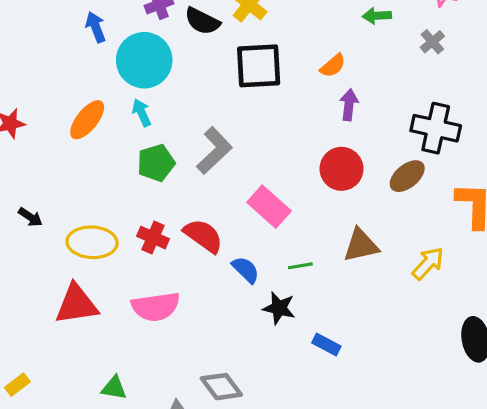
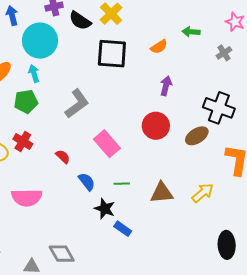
orange semicircle: (333, 66) -> (159, 47), moved
green pentagon: (156, 163) -> (26, 102), moved
red semicircle: (203, 236) -> (63, 157), size x0.6
red cross: (153, 238) -> (23, 142), moved
brown triangle: (361, 245) -> (162, 193), moved
blue rectangle: (326, 344) -> (123, 229), moved

